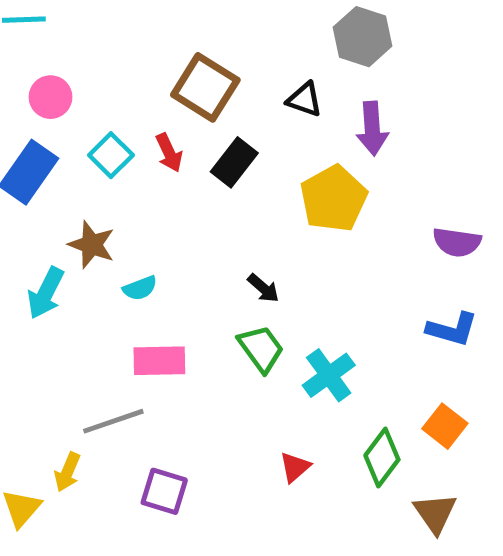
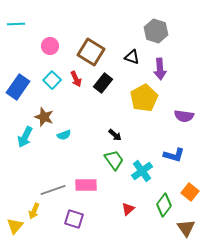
pink circle: (51, 97) -> (50, 46), moved
purple semicircle: (457, 242) -> (184, 116), moved
blue L-shape: (452, 329) -> (174, 155), moved
pink rectangle: (159, 361) -> (86, 185), moved

